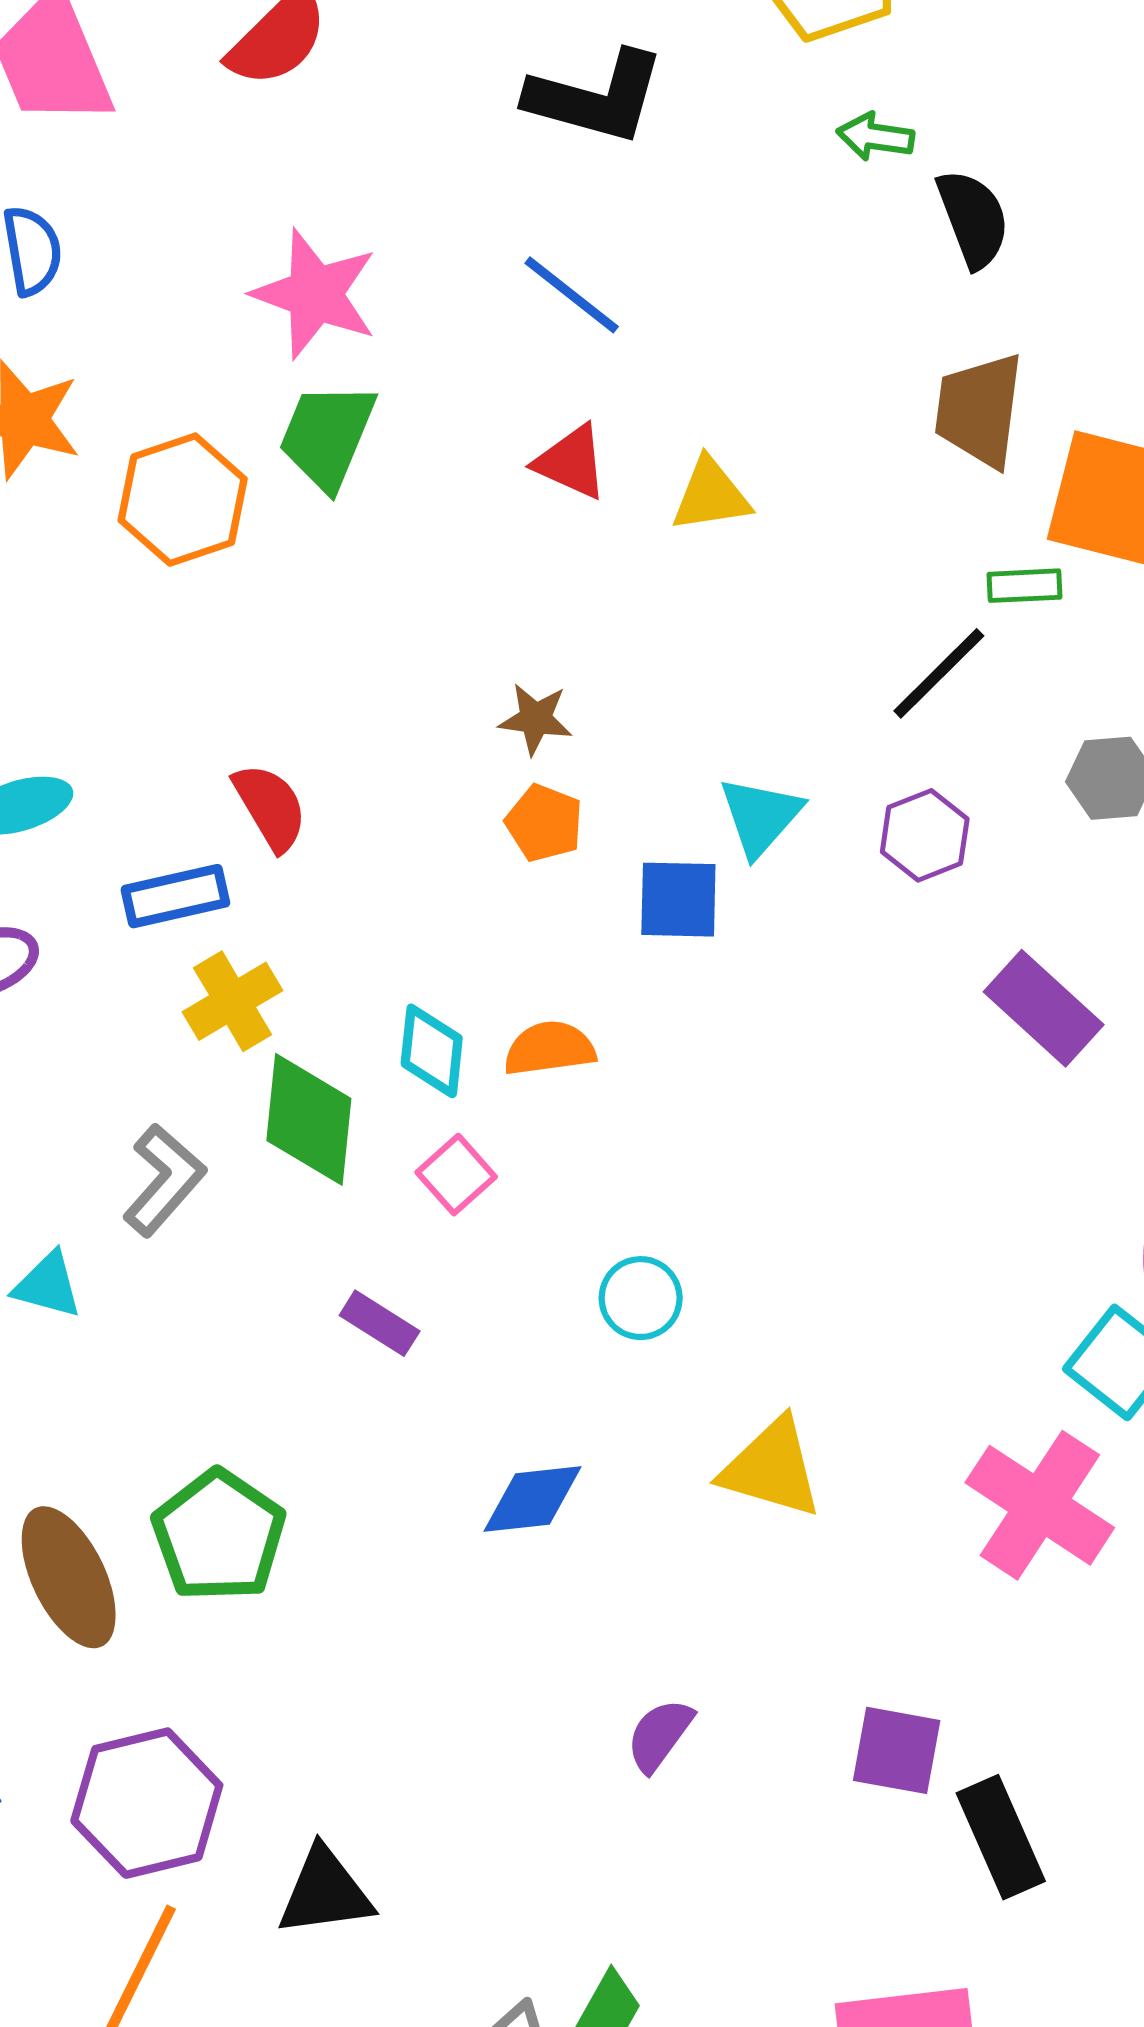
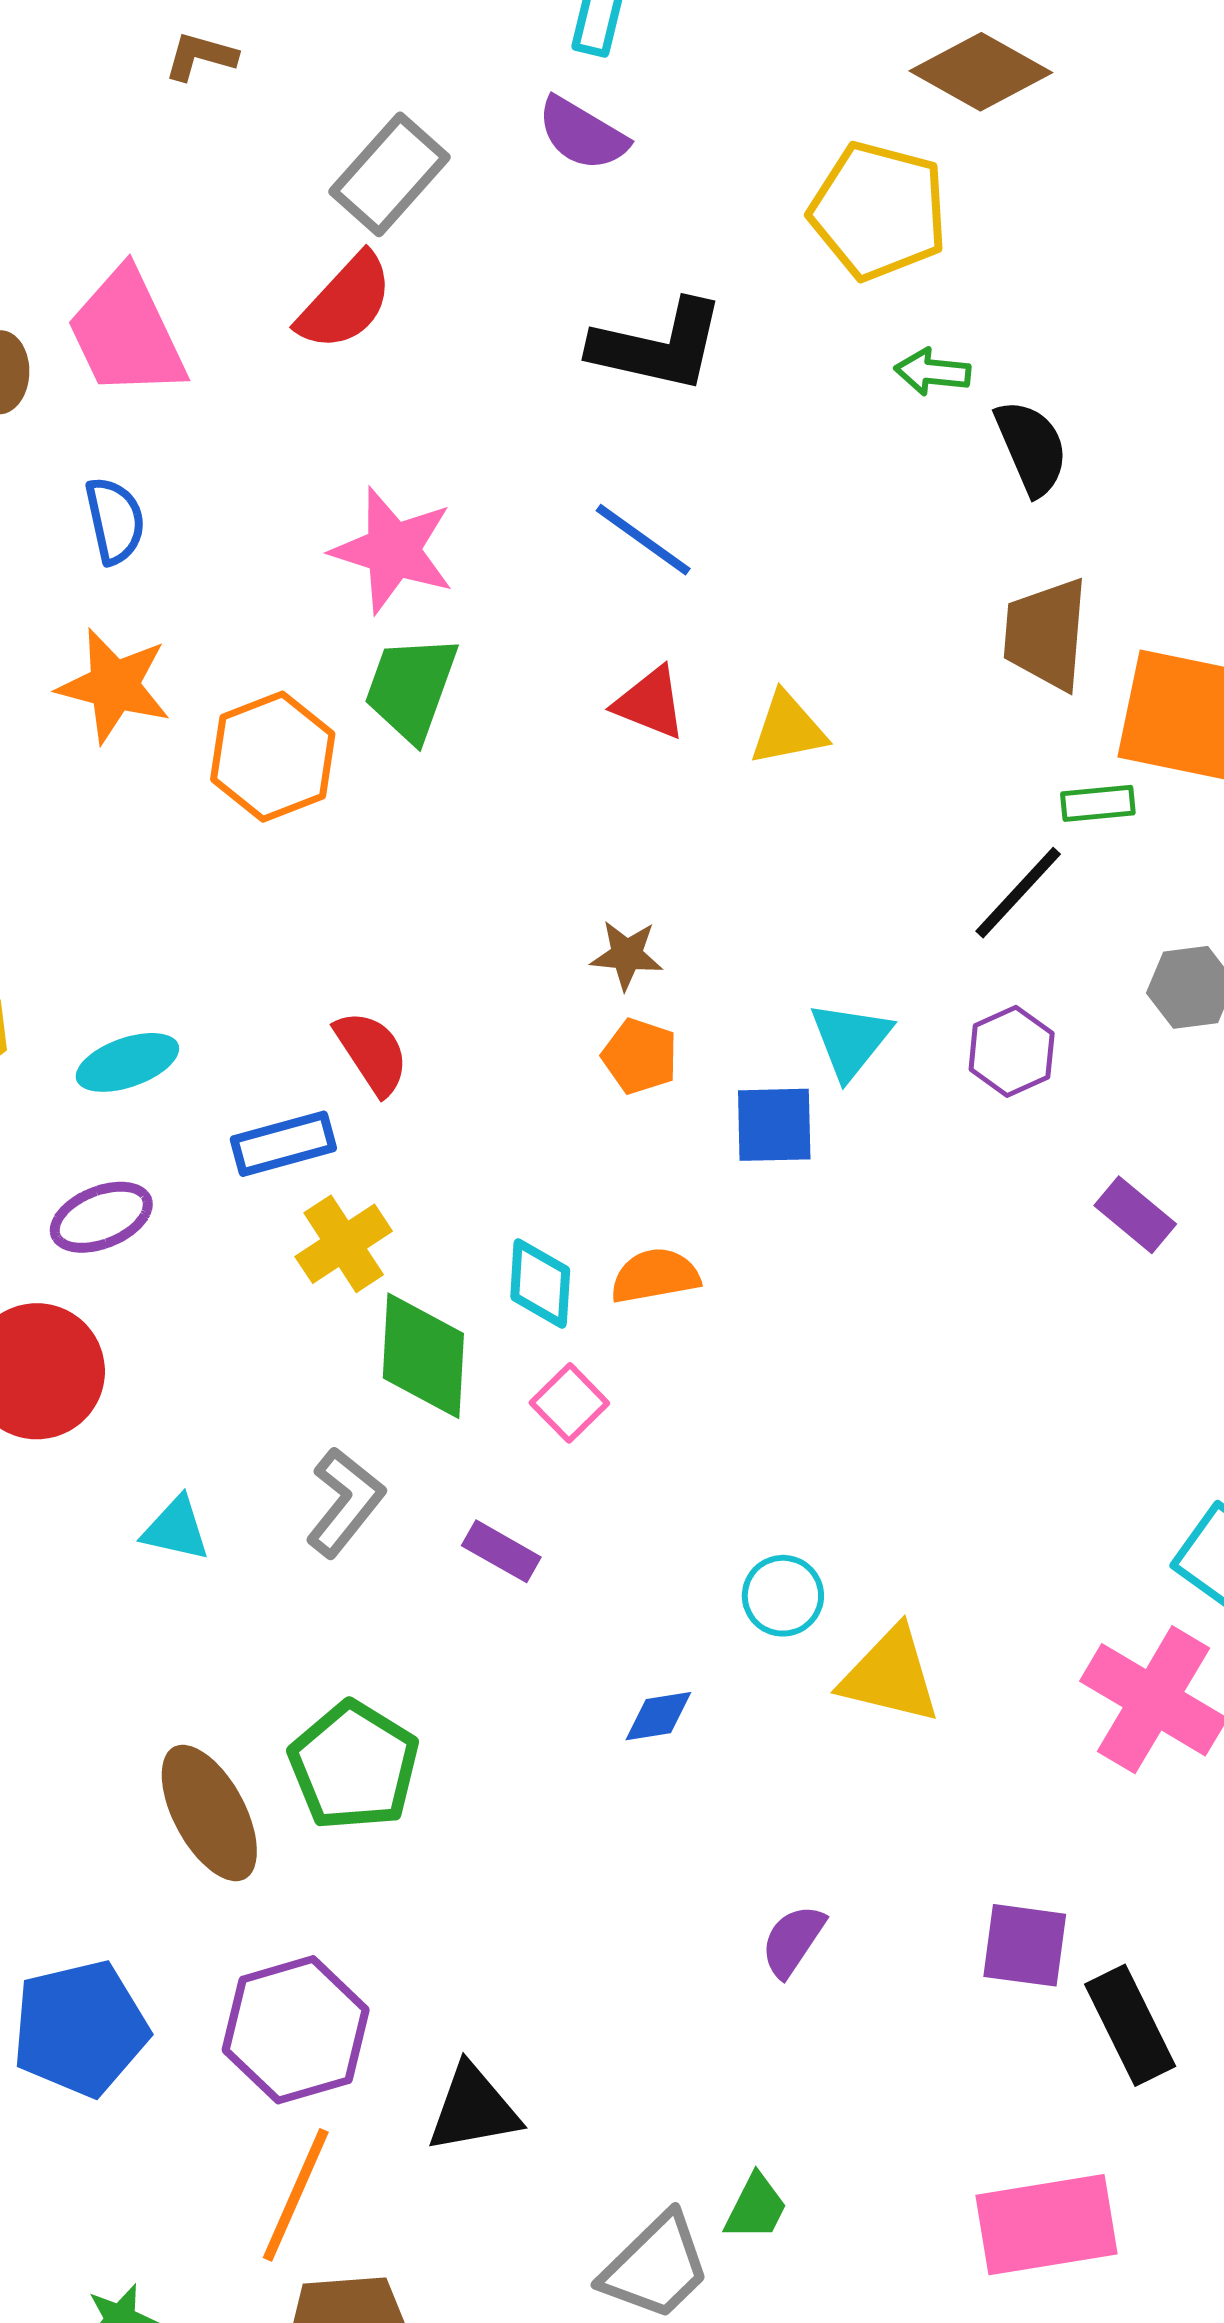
purple rectangle: (1044, 1008) -> (1135, 1215), size x0.7
gray L-shape: (164, 1180) -> (345, 1502), moved
cyan circle: (641, 1298) -> (783, 1596), moved
blue diamond: (533, 1499) -> (658, 1716), size x0.7

